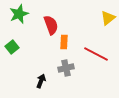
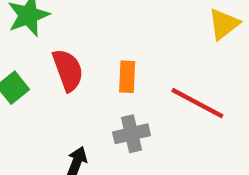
red semicircle: (51, 25) -> (68, 70), moved

